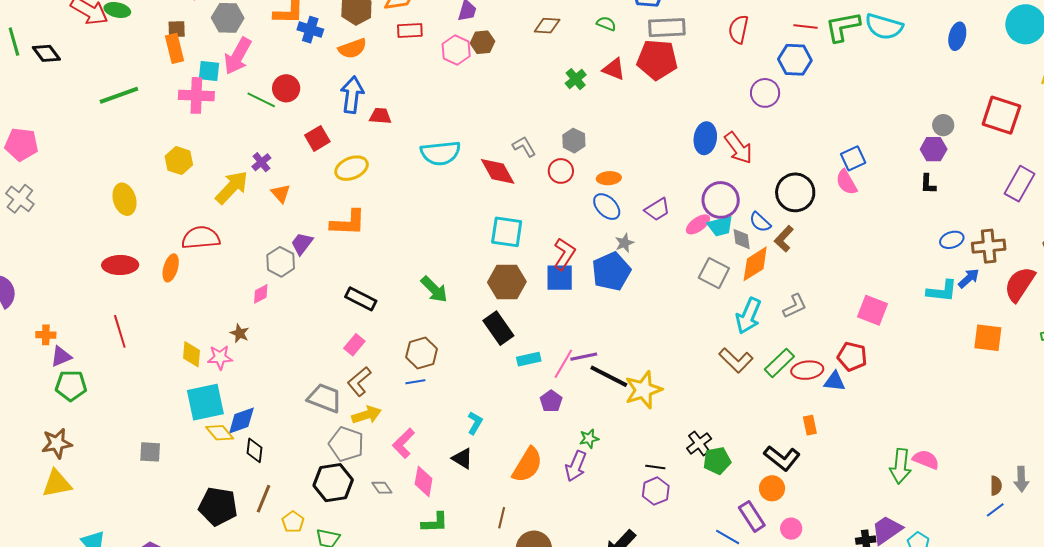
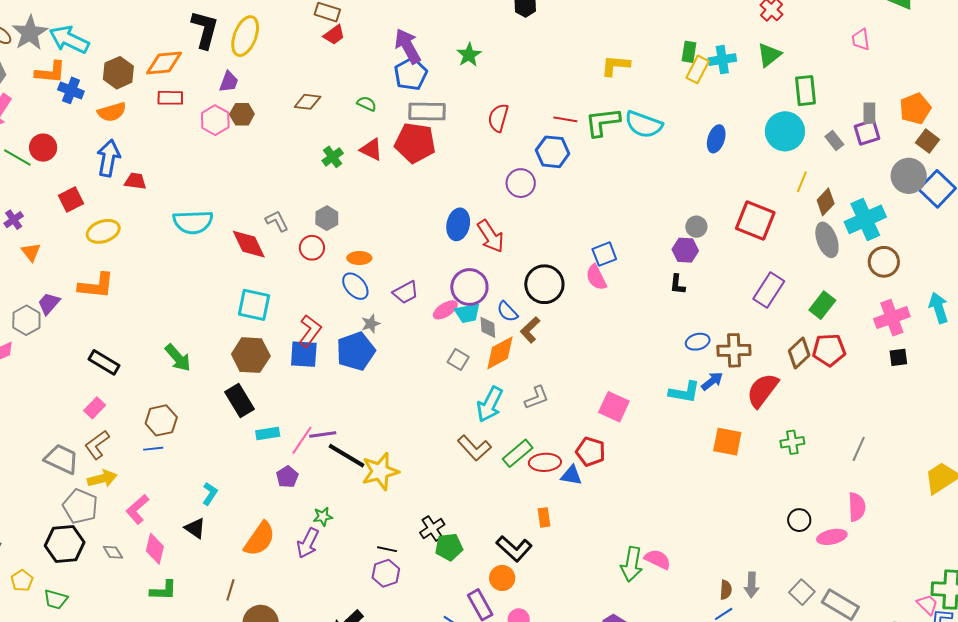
gray square: (714, 273) -> (458, 359), size x0.7

